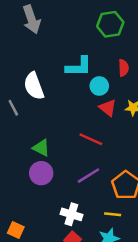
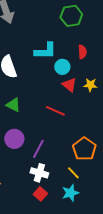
green triangle: (41, 148) -> (13, 105), moved
purple line: (88, 176) -> (38, 149), moved, turned -30
yellow line: (113, 214) -> (73, 173), turned 40

